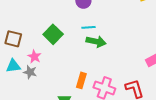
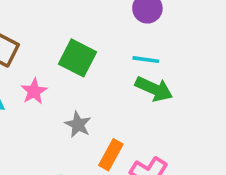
green square: (53, 34) -> (77, 58), turned -30
gray star: (30, 72) -> (78, 125), moved

